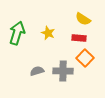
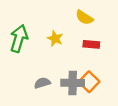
yellow semicircle: (83, 19) -> (84, 17), moved
orange square: (85, 58) -> (89, 82), moved

